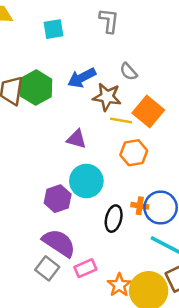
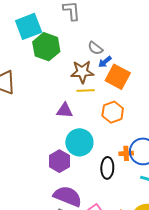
cyan square: (54, 29) -> (29, 26), size x1.5
blue arrow: (82, 78) -> (105, 62), moved, size x0.6
green hexagon: (36, 88) -> (46, 47), moved
yellow line: (121, 121) -> (86, 91), moved

